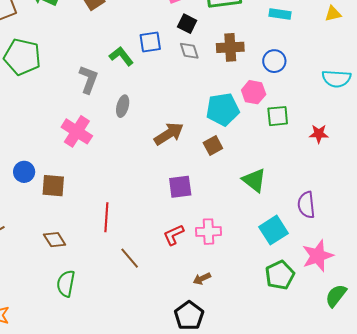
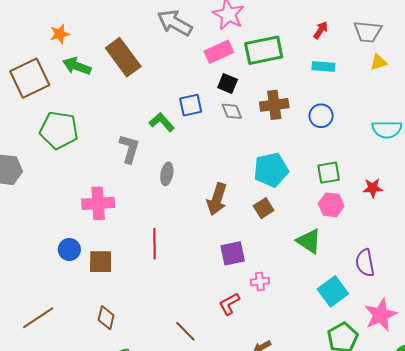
pink hexagon: (254, 92) -> (331, 205), moved
pink cross: (77, 131) -> (98, 203), moved, turned -32
brown arrow: (169, 134) -> (217, 199), turned 144
red line: (106, 217) -> (155, 244), moved
pink cross: (209, 232) -> (260, 282), moved, size x0.7
brown diamond: (55, 240) -> (106, 318), turned 50

